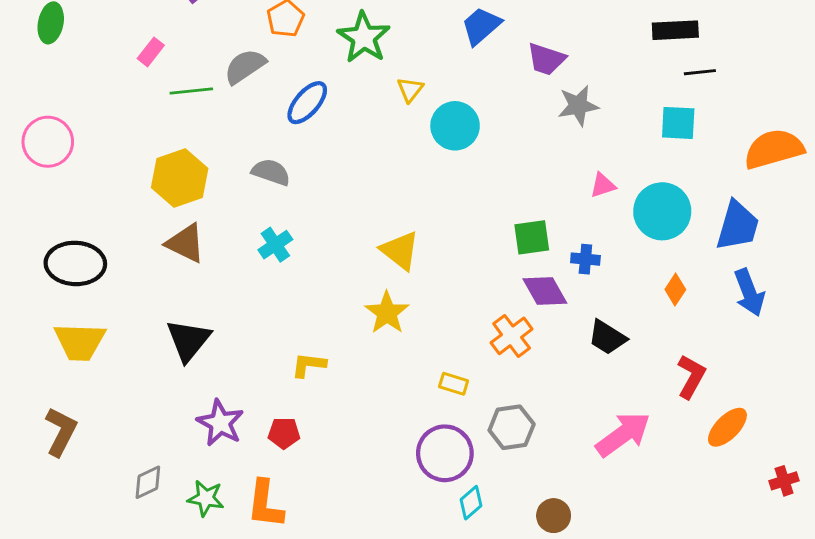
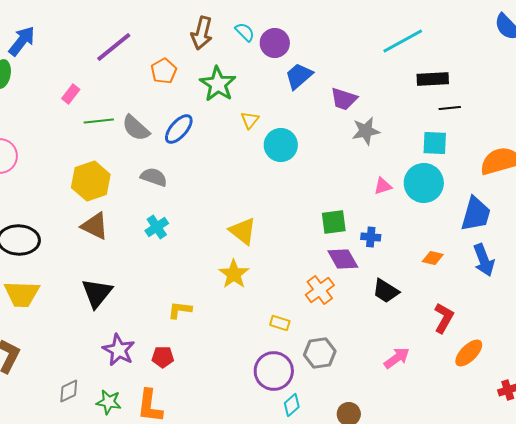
gray semicircle: (245, 66) -> (136, 128), moved, turned -104
cyan circle: (662, 211) -> (424, 183), moved
orange diamond: (675, 290) -> (433, 258), turned 70
pink arrow: (623, 434) -> (397, 358), size x0.7

